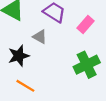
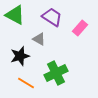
green cross: (87, 65) -> (56, 73), moved

